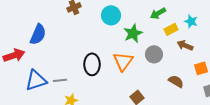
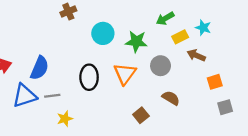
cyan circle: (111, 15) -> (103, 33), moved
green star: (133, 33) -> (136, 41), turned 30
blue semicircle: (38, 34) -> (40, 68), moved
brown semicircle: (176, 81) -> (171, 98), moved

